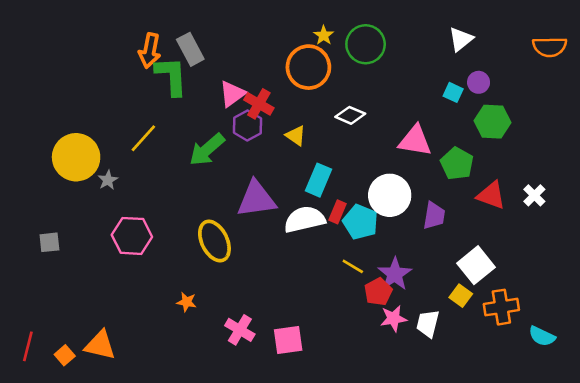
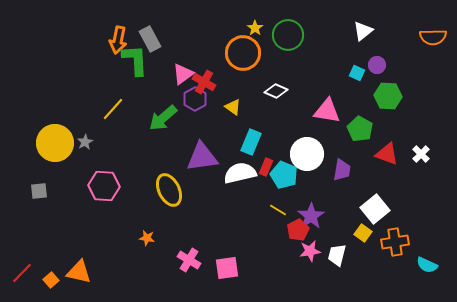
yellow circle: (76, 157) -> (55, 143), moved
red line: (28, 346) -> (22, 273), turned 30

